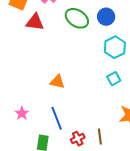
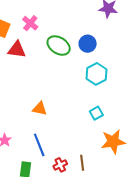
cyan square: (114, 79) -> (96, 113), moved

